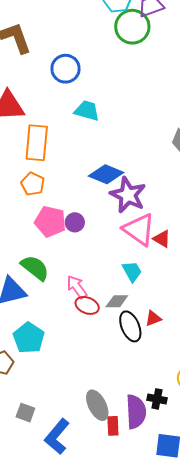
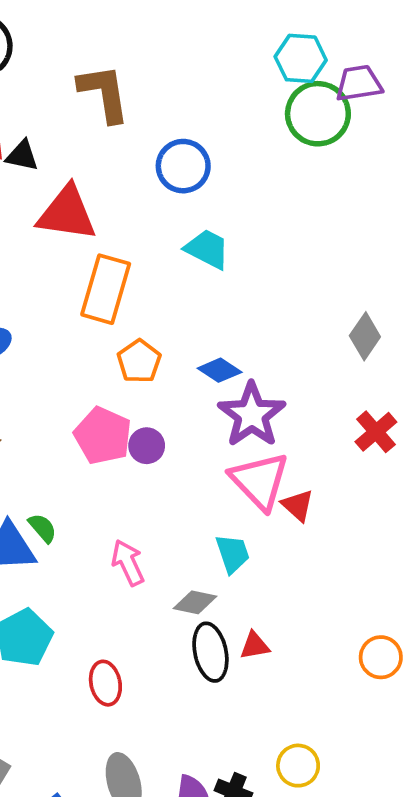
blue diamond: (106, 174) -> (220, 370), size x0.7
orange pentagon: (33, 184) -> (139, 361), moved
green semicircle: (35, 268) -> (42, 528), moved, size x0.6
red ellipse: (87, 305) -> (105, 683), moved, turned 45

